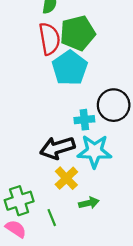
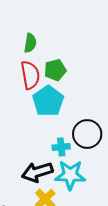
green pentagon: (78, 33) -> (55, 70), size x0.7

